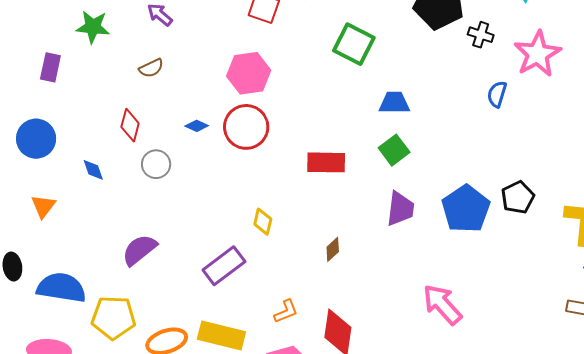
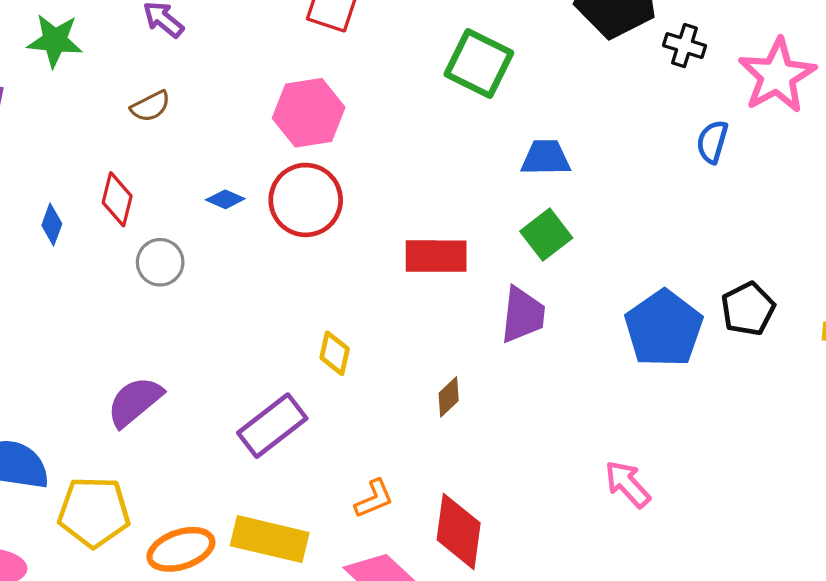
blue diamond: (93, 170) -> (52, 224), moved, turned 40
purple trapezoid: (400, 209) -> (523, 315), moved
pink arrow: (442, 304) -> (627, 484), size x0.7

